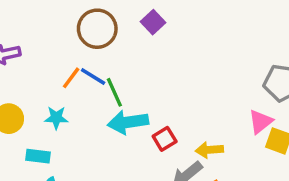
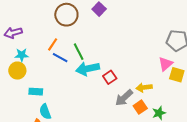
blue line: (93, 77) -> (60, 58), moved
cyan star: (56, 118) -> (22, 55), moved
yellow arrow: (209, 150) -> (144, 87), moved

